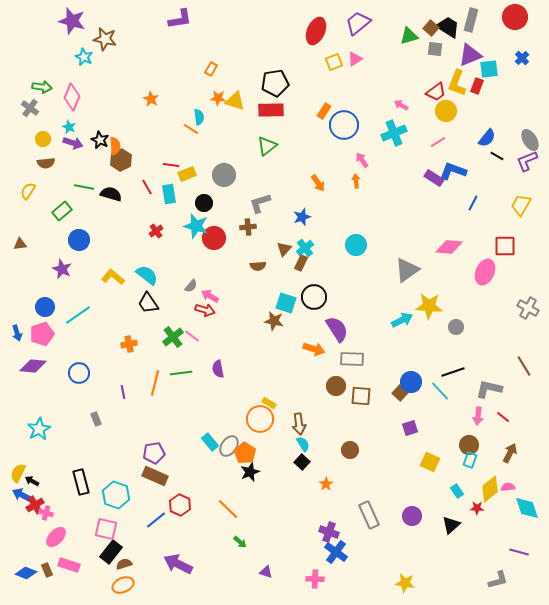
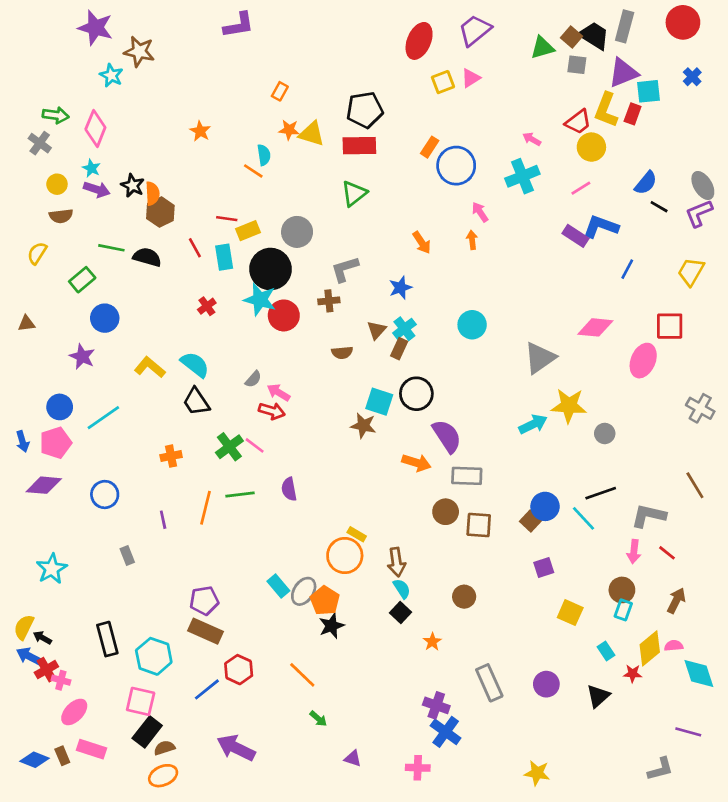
black circle: (204, 203) -> (271, 269), size x1.8

